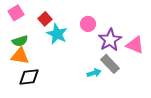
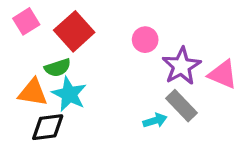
red square: (45, 19) -> (74, 31), size x1.6
cyan star: (57, 34) -> (69, 94), moved
green semicircle: (20, 41) -> (58, 68), moved

